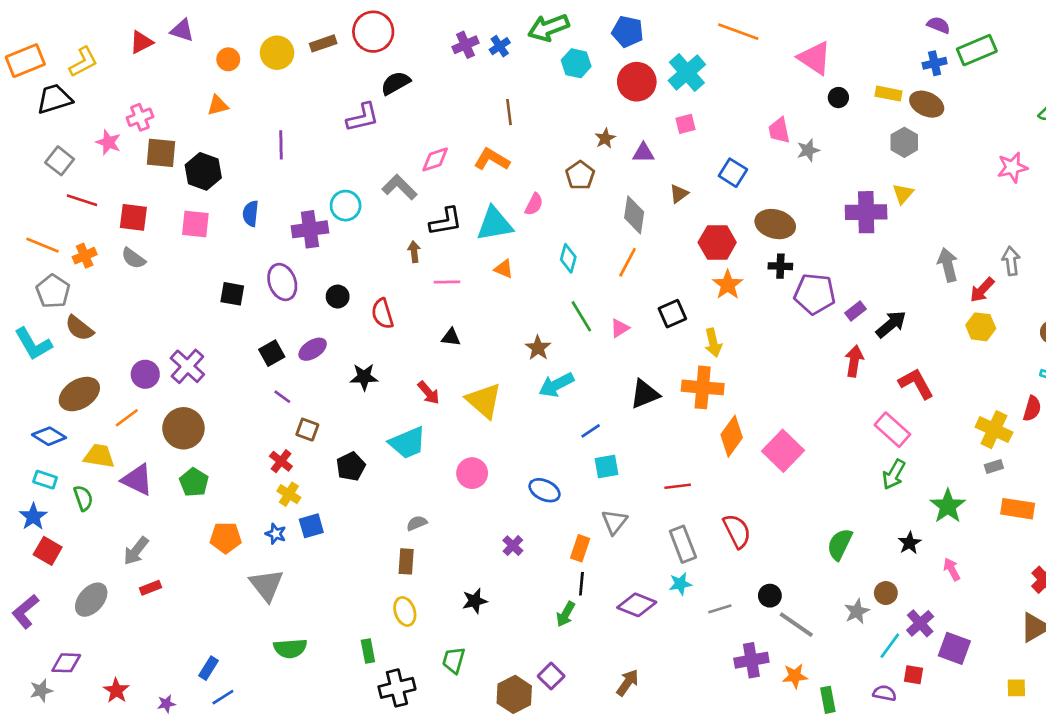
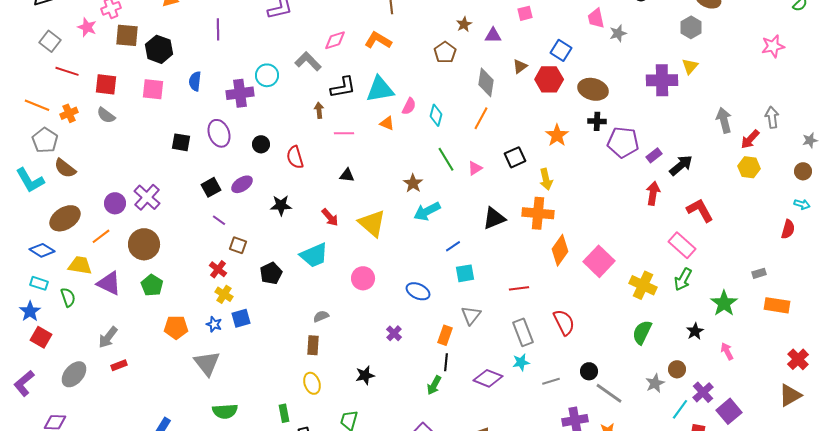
pink semicircle: (534, 204) -> (409, 106), moved
red hexagon: (717, 242) -> (549, 79), moved
yellow cross: (994, 430) -> (643, 285), moved
purple square: (954, 648) -> (729, 411), turned 30

